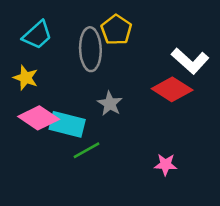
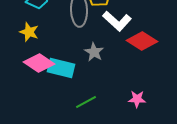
white L-shape: (190, 61) -> (117, 21), moved
green line: (87, 150) -> (86, 102), moved

